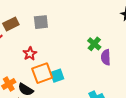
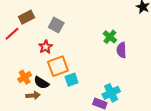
gray square: (41, 22) -> (56, 25), moved, turned 35
cyan square: (57, 76) -> (72, 80), moved

